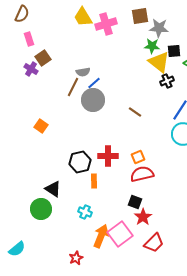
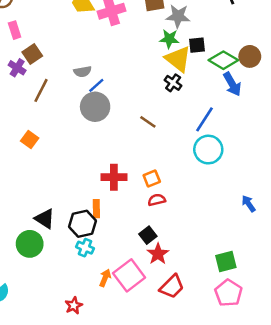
black cross: (167, 81) -> (173, 83), moved, turned -32
brown line: (73, 87) -> (41, 90), moved
black hexagon: (80, 162) -> (82, 224), moved
red semicircle: (142, 174) -> (157, 200), size x0.6
black square: (135, 202) -> (148, 235), turned 32
orange arrow: (101, 236) -> (105, 278), size x0.6

